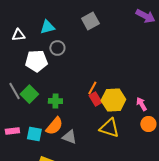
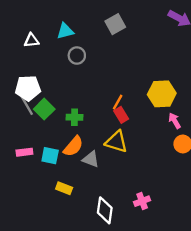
white pentagon: (36, 61) -> (28, 88), moved
yellow hexagon: (113, 100) -> (162, 94), moved
yellow triangle: (109, 128) -> (116, 142), moved

